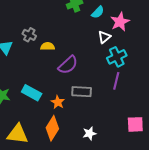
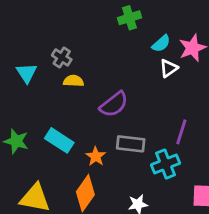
cyan semicircle: (98, 12) -> (161, 44), moved
yellow semicircle: (48, 46) -> (73, 81), moved
cyan cross: (117, 57) -> (165, 164), moved

